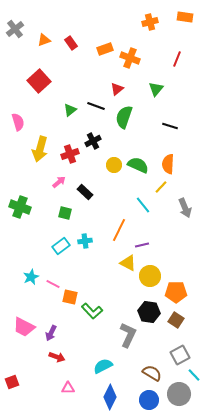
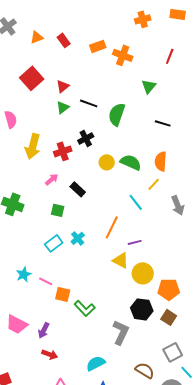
red triangle: (117, 89) -> (63, 86), moved
cyan cross: (85, 241) -> (78, 238), turned -32

